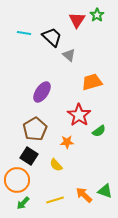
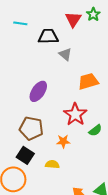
cyan line: (24, 33) -> (20, 23), moved
black trapezoid: (52, 37) -> (48, 36), turned -45
brown pentagon: (35, 129) -> (31, 128), turned -30
yellow semicircle: (56, 165) -> (52, 164), turned 136

